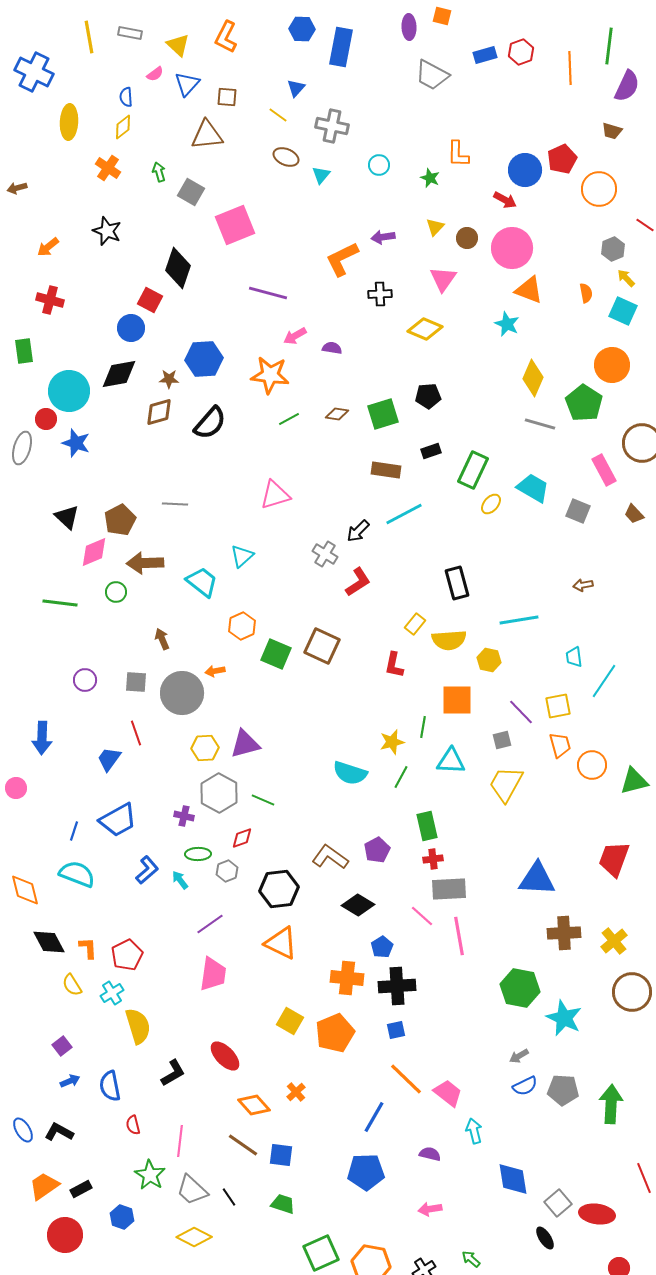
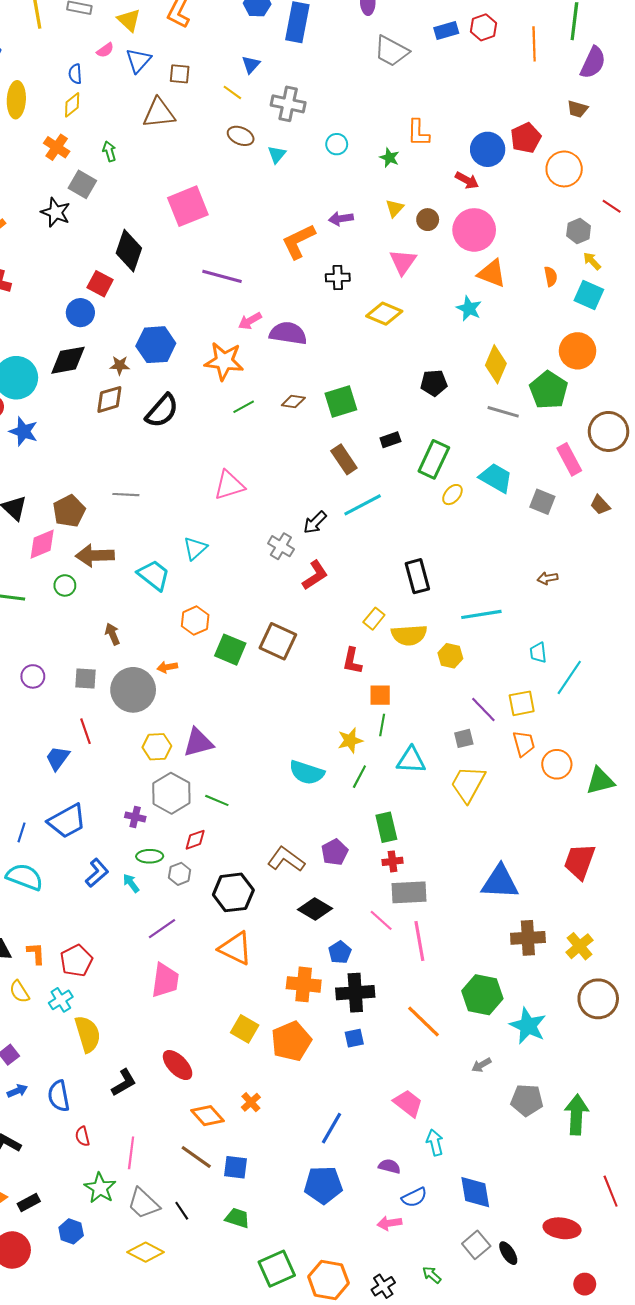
gray square: (191, 192) -> (82, 184), moved
purple semicircle: (332, 348) -> (288, 333), size x1.8
black pentagon: (428, 396) -> (434, 383), moved
brown rectangle: (386, 470) -> (344, 459), turned 48
orange square: (457, 700) -> (380, 695), moved, size x0.7
orange line: (406, 1079) -> (424, 1022), moved
blue semicircle: (525, 1086) -> (414, 1197), moved
gray square: (558, 1203) -> (476, 1245), moved

